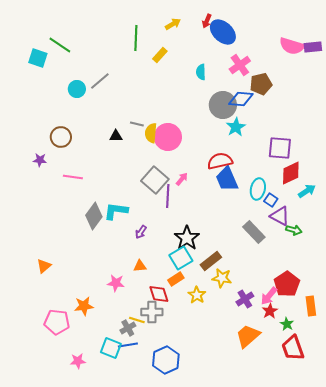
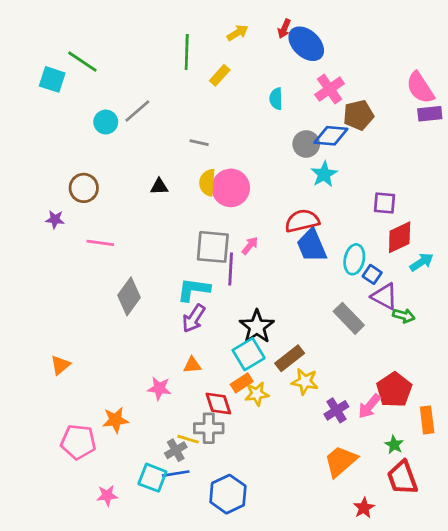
pink semicircle: (292, 46) -> (420, 88), moved, turned 40
purple rectangle: (313, 47) -> (430, 114), moved
gray circle: (223, 105) -> (306, 144), size x0.7
gray line: (137, 124) -> (199, 143), moved
purple square: (280, 148) -> (384, 203), size x0.7
gray square: (155, 180) -> (213, 247), turned -36
cyan L-shape: (116, 211) -> (194, 290), moved
purple arrow: (141, 232) -> (194, 318), size x1.5
yellow star: (197, 295) -> (257, 394), moved, turned 30
red star: (270, 311) -> (364, 508), moved

